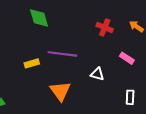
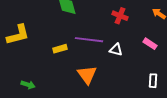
red cross: (105, 28) -> (120, 16), moved
white triangle: (97, 74) -> (116, 50), moved

